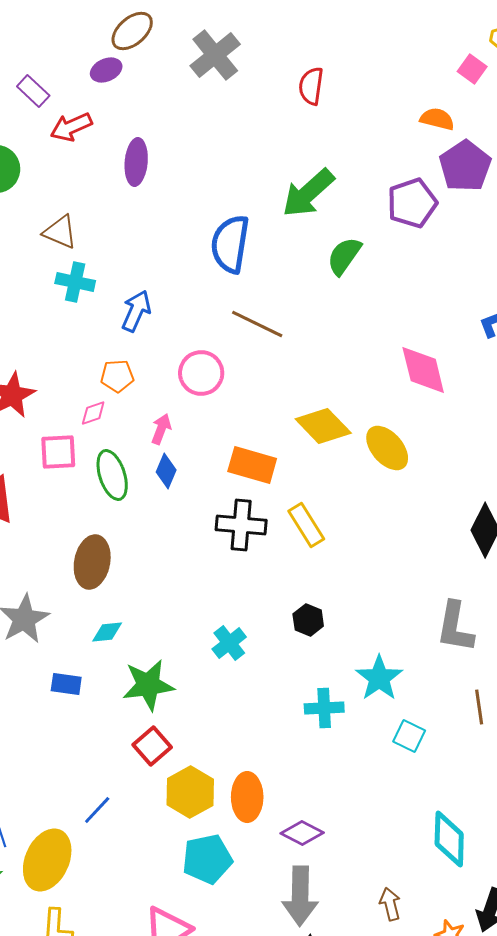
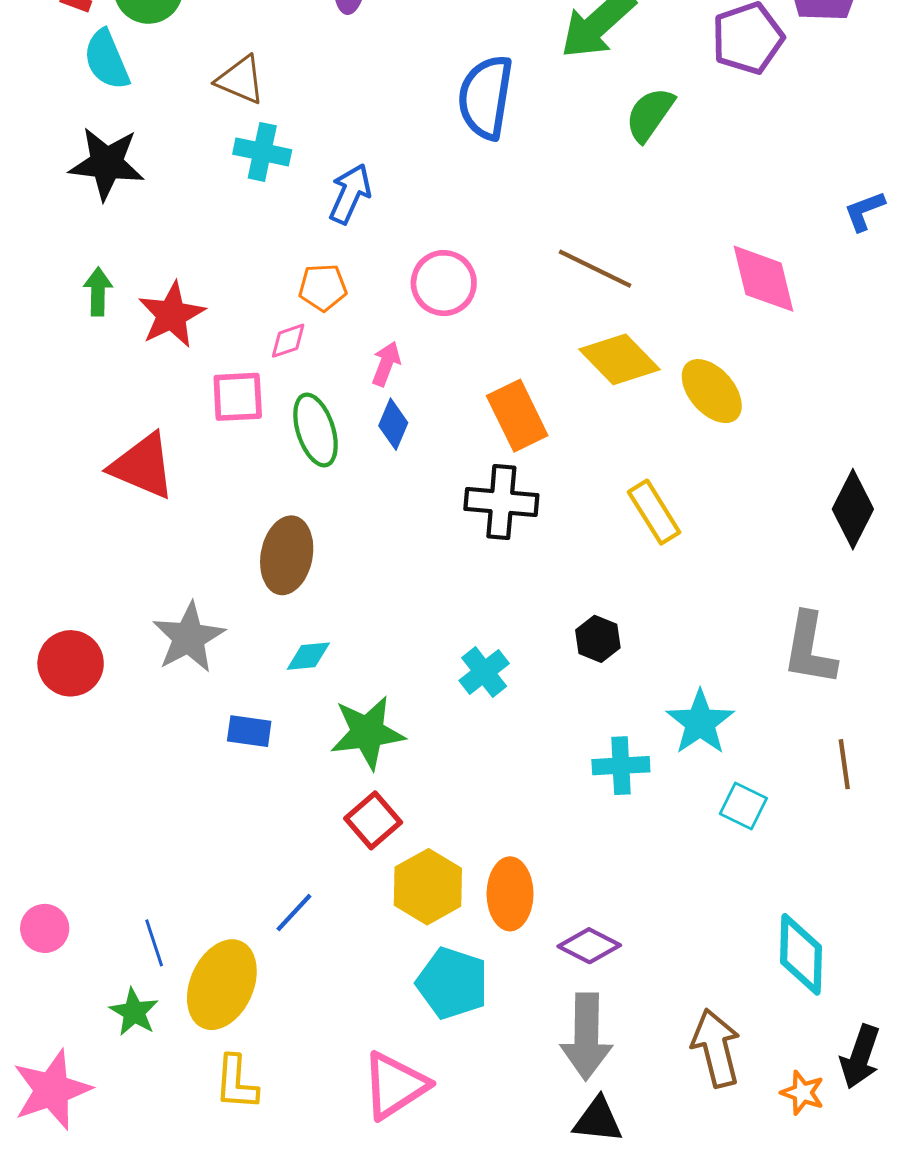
brown line: (257, 324) -> (595, 269), moved
orange rectangle: (252, 465) -> (517, 416), turned 48
yellow rectangle: (306, 525) -> (654, 512), moved
cyan pentagon: (207, 859) -> (452, 983), turned 30
brown arrow: (390, 904) -> (716, 1048), size x1.6

